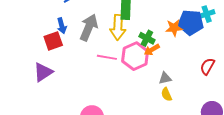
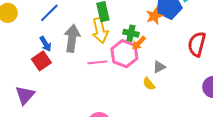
red semicircle: (207, 66) -> (197, 44), size x1.4
purple triangle: (43, 72) -> (25, 95), moved
yellow semicircle: (166, 94) -> (149, 84), moved

